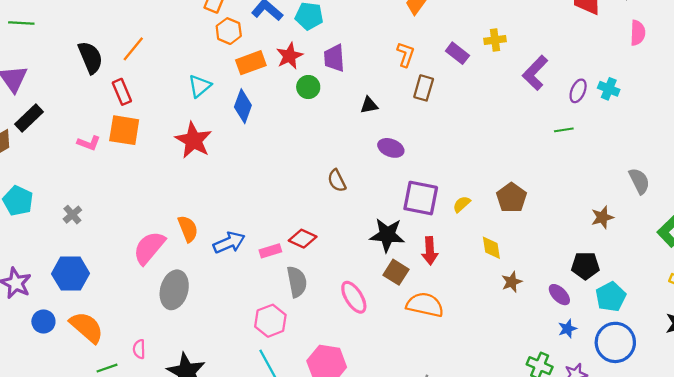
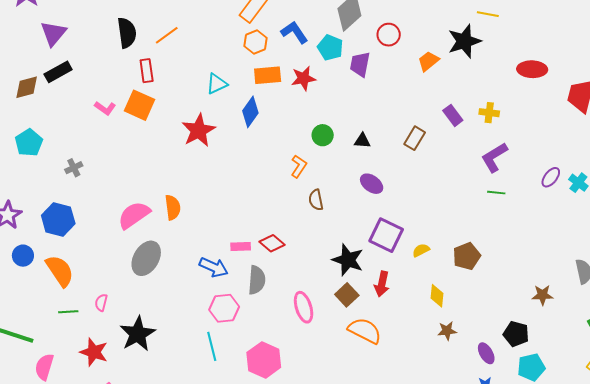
orange L-shape: (406, 55) -> (299, 166), moved
purple trapezoid: (334, 58) -> (360, 64), moved
purple L-shape: (535, 73) -> (494, 157), moved
green circle: (308, 87) -> (323, 135), moved
green line: (564, 130) -> (496, 193), moved
blue arrow: (229, 243) -> (214, 267), moved, turned 32

